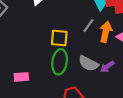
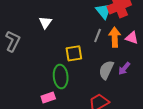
green ellipse: (60, 62) -> (61, 76), moved
gray semicircle: (88, 63) -> (106, 70), turned 102

